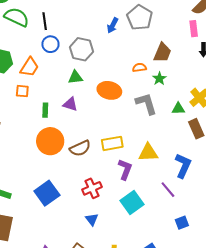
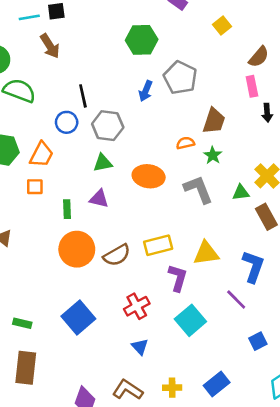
black line: (45, 21) -> (83, 96), moved

